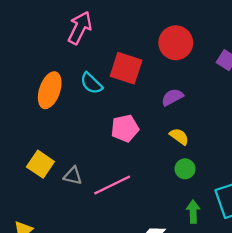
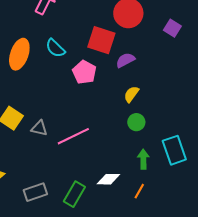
red square: (126, 68) -> (101, 40), moved
pink pentagon: (125, 128) -> (84, 72), moved, turned -30
yellow semicircle: (179, 136) -> (131, 94), turned -90

